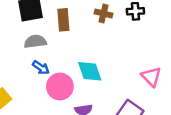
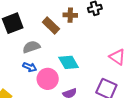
brown rectangle: (63, 20) -> (51, 26), moved, turned -30
gray semicircle: (35, 42) -> (31, 47), moved

